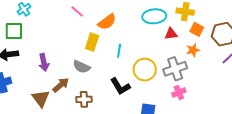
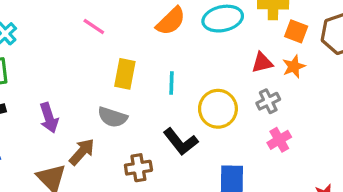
orange semicircle: (107, 22) -> (171, 21), moved
red triangle: (171, 34) -> (262, 63), moved
gray cross: (175, 69) -> (268, 101), size x0.6
brown cross: (84, 99) -> (138, 168), moved

